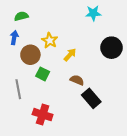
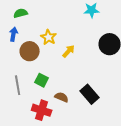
green square: (43, 74) -> (42, 80), moved
brown semicircle: (77, 80) -> (62, 97), moved

